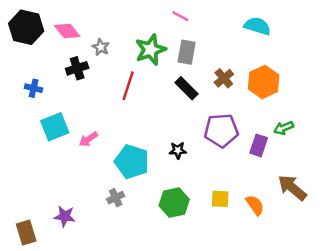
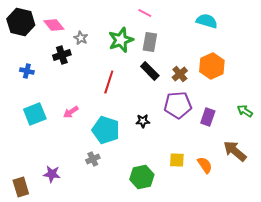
brown cross: (224, 78) -> (180, 74), moved
red line: (128, 86) -> (109, 82), moved
cyan square: (55, 127) -> (35, 114), moved
green arrow: (284, 128) -> (245, 111), moved, turned 56
green hexagon: (174, 203) -> (142, 177), moved

